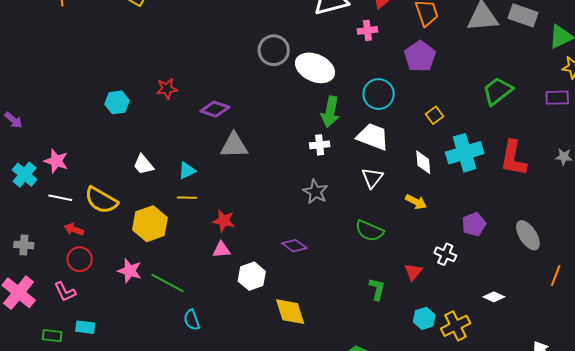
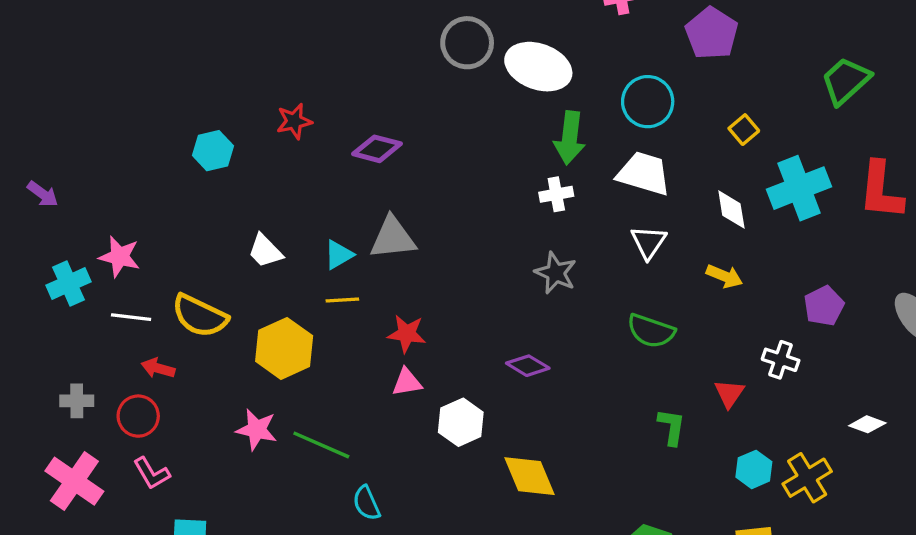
gray triangle: (234, 145) -> (393, 238), moved
cyan cross: (25, 175) -> (69, 283), turned 30
red circle: (80, 259) -> (138, 416), moved

